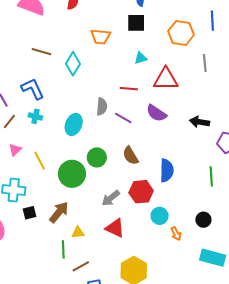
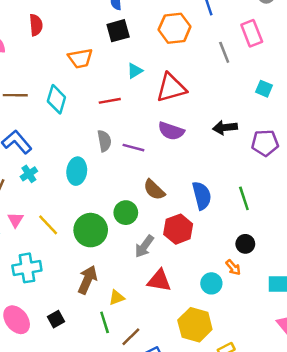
gray line: (205, 63) -> (224, 52), moved
red line: (129, 89) -> (110, 101), moved
cyan cross: (35, 116) -> (29, 174), turned -32
green circle: (97, 157) -> (126, 213), moved
green line: (211, 176) -> (244, 198), moved
black square: (29, 213) -> (56, 319), moved
cyan circle: (160, 216) -> (211, 283), moved
black circle: (203, 220) -> (245, 244), moved

